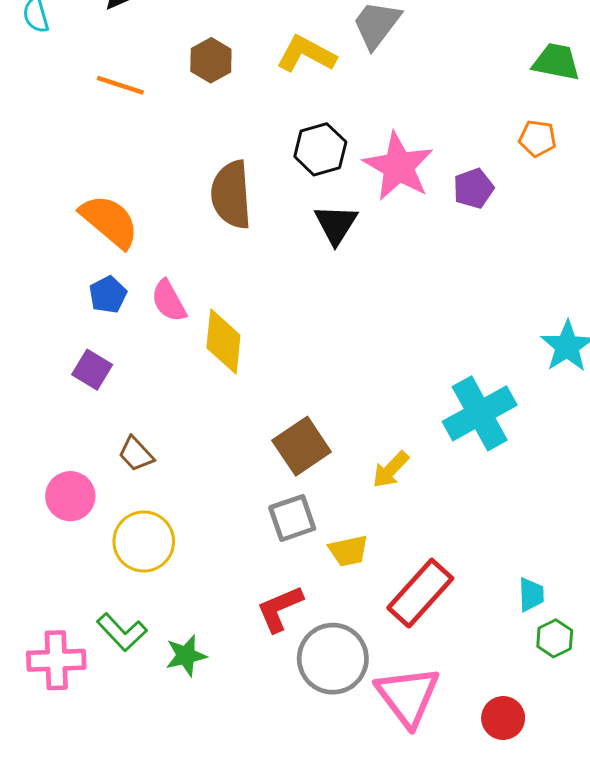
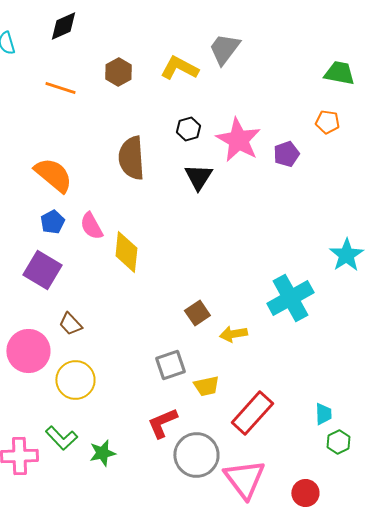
black hexagon: (320, 149) -> (188, 129), size x0.7
purple square: (92, 370) -> (42, 270), size x1.5
brown square: (302, 446) -> (197, 313), moved, size x0.7
yellow arrow: (391, 470) -> (233, 334), turned 36
pink circle: (70, 496) -> (28, 351), size x1.4

